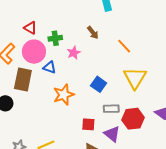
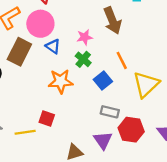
brown arrow: (93, 33) -> (112, 21), size x1.6
green cross: (55, 38) -> (83, 59), moved, turned 32
orange line: (124, 46) -> (122, 60), moved
red square: (88, 124) -> (47, 118), moved

